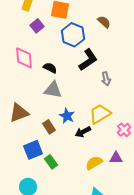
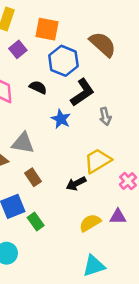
brown semicircle: (104, 22) -> (103, 44), size x1.6
black semicircle: (50, 68) -> (38, 87), moved
gray triangle: (53, 90) -> (23, 143), moved
blue star: (67, 116) -> (61, 119), moved

